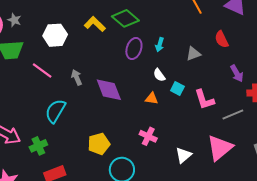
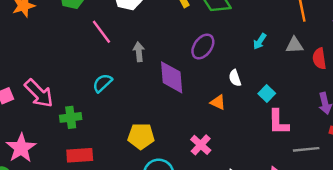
cyan arrow: (160, 45) -> (260, 41), moved
purple ellipse: (134, 49) -> (203, 46), moved
gray triangle: (193, 54) -> (294, 45), moved
cyan square: (177, 88) -> (267, 94), moved
cyan semicircle: (55, 111) -> (102, 83), size x0.7

